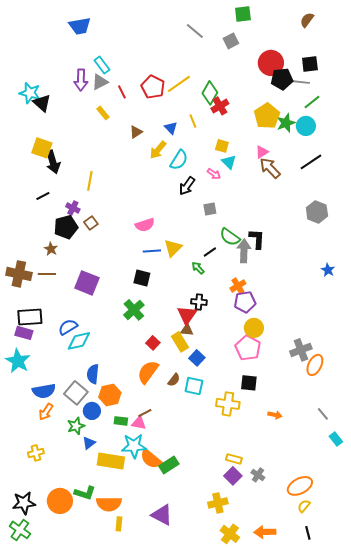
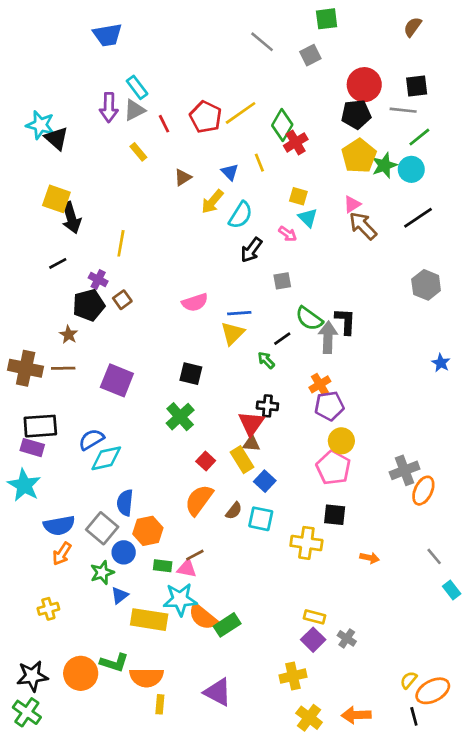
black pentagon: (282, 79) -> (356, 114), moved
blue line: (152, 251) -> (239, 313), moved
orange ellipse: (300, 486) -> (433, 691), moved

